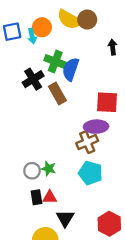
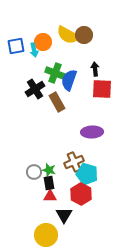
black arrow: (113, 47) -> (95, 69), moved
red square: (107, 102) -> (102, 89), moved
brown cross: (87, 142) -> (74, 162), moved
black rectangle: (36, 197) -> (49, 183), moved
red hexagon: (109, 224) -> (81, 194), moved

